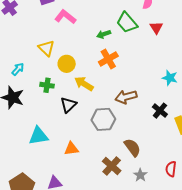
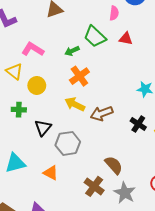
pink L-shape: (65, 17) -> (33, 49), moved
red triangle: (156, 28) -> (126, 39), turned -40
yellow arrow: (84, 84) -> (75, 104), moved
gray hexagon: (103, 119) -> (68, 143), moved
orange triangle: (71, 149) -> (51, 173), turned 42
gray star: (140, 175) -> (125, 193), size x1.5

